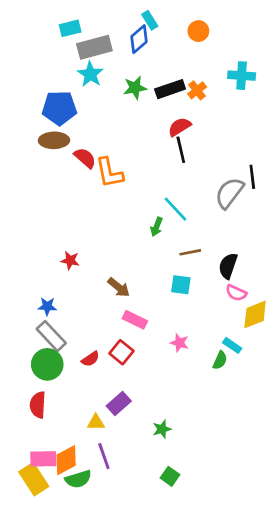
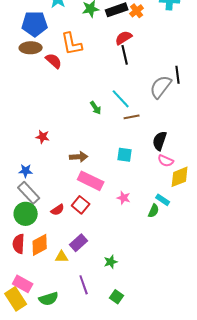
orange L-shape: (109, 173) -> (72, 44), moved
green arrow: (157, 227) -> (96, 108), moved, turned -56
brown line: (190, 252) -> (132, 117), moved
brown arrow: (119, 287) -> (79, 157), turned -42
pink rectangle: (135, 320) -> (91, 181), size x1.4
purple line: (104, 456) -> (84, 285), moved
pink rectangle: (43, 459) -> (23, 284), turned 30
orange diamond: (66, 460) -> (40, 245), moved

